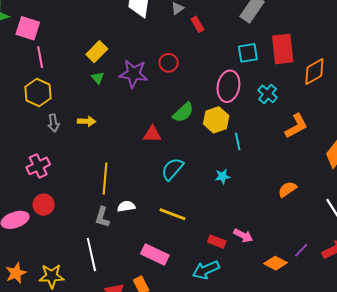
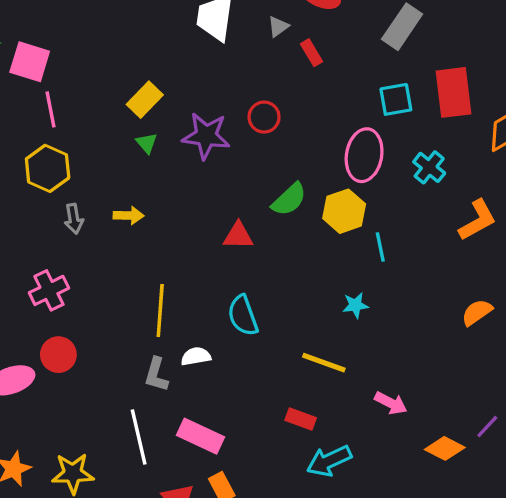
cyan semicircle: (172, 169) -> (243, 316), moved, turned -60
orange semicircle: (287, 189) -> (477, 312), moved
yellow line: (172, 214) -> (324, 363), moved
red rectangle: (217, 242) -> (301, 419), moved
pink rectangle: (155, 255) -> (201, 436), moved

